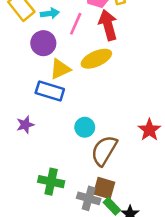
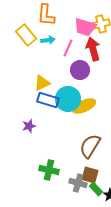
purple circle: (43, 43) -> (80, 70), moved
yellow ellipse: (96, 59) -> (84, 106), moved
yellow triangle: (60, 69) -> (42, 83), moved
cyan circle: (85, 127) -> (68, 99), moved, size x1.6

